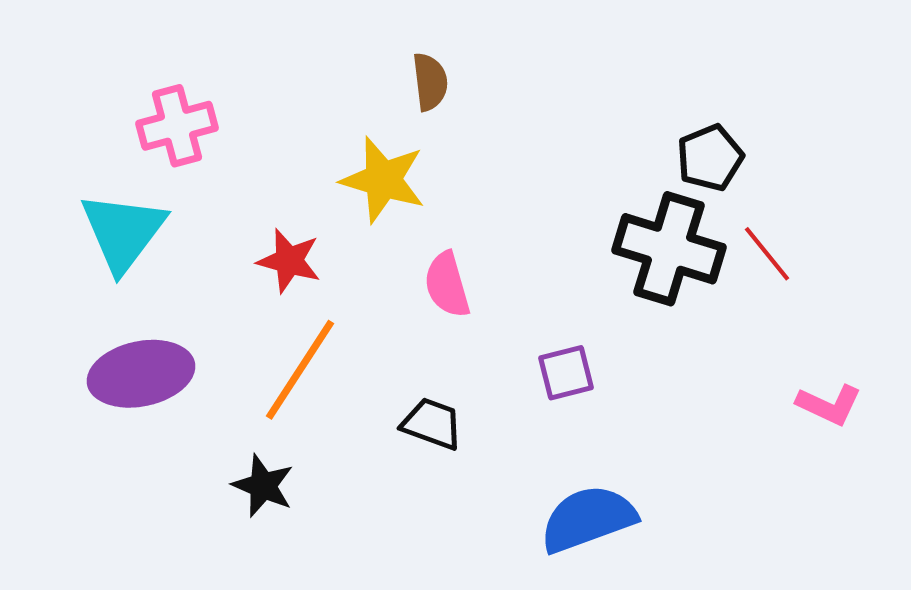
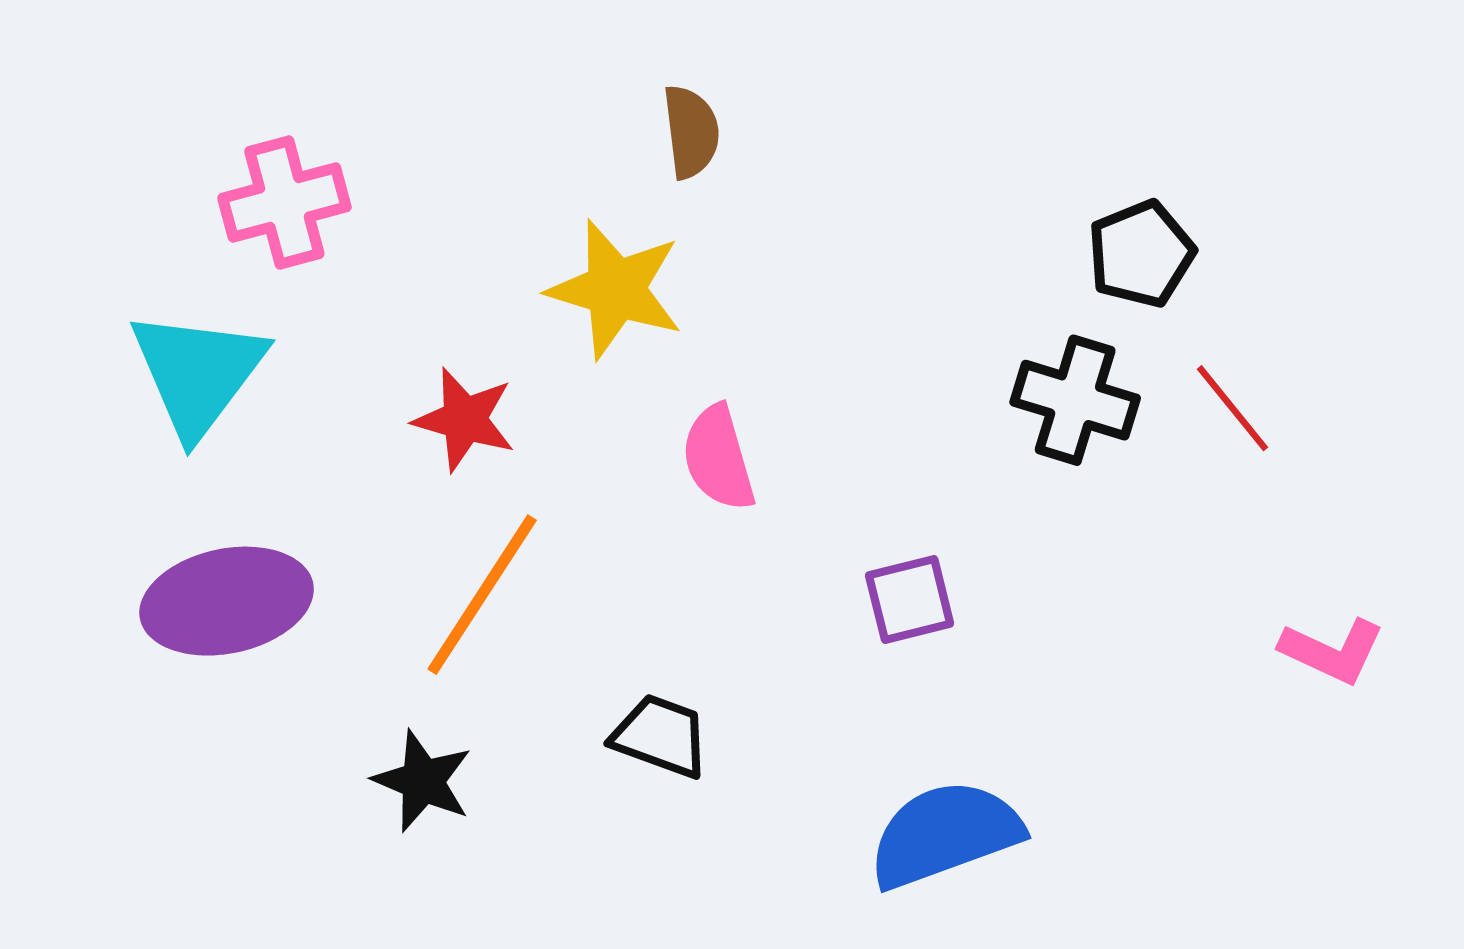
black cross: (669, 249) -> (1075, 400), size x0.7
black trapezoid: (432, 424) -> (660, 736), moved

